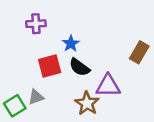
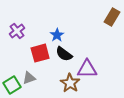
purple cross: (36, 24) -> (17, 31), moved, turned -35
brown rectangle: (139, 52) -> (112, 17), moved

